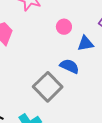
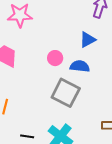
pink circle: (64, 27) -> (55, 58), moved

